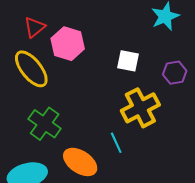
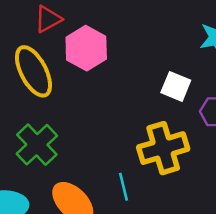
white square: (128, 61) -> (176, 86), moved

